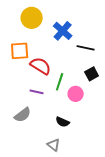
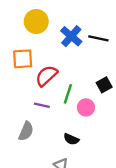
black line: (86, 48) -> (98, 38), moved
red semicircle: (41, 66) -> (46, 76), turned -75
gray semicircle: (23, 115) -> (26, 131), turned -30

